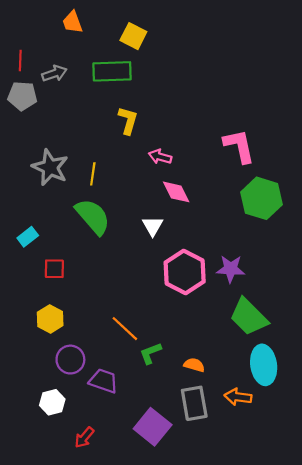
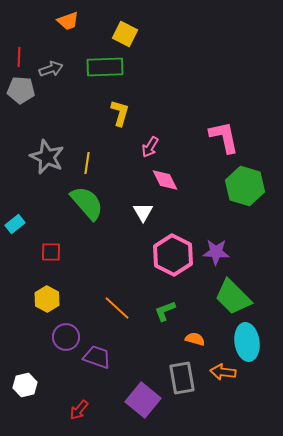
orange trapezoid: (73, 22) -> (68, 21), turned -90
pink arrow: (160, 157) -> (150, 147), turned -75
cyan rectangle: (28, 237) -> (15, 224), moved
green L-shape: (150, 353) -> (165, 311), moved
orange semicircle: (194, 365) -> (195, 339), moved
white hexagon: (52, 402) -> (25, 385), moved

